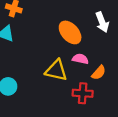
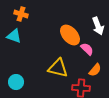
pink semicircle: (80, 59) -> (87, 49), moved, turned 32

